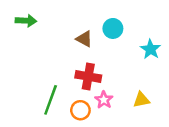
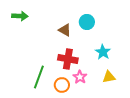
cyan star: (151, 49) -> (103, 52), moved

